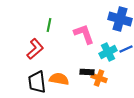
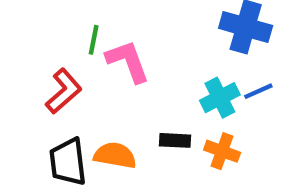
pink L-shape: (84, 34) -> (128, 61), moved
orange cross: (99, 78) -> (222, 151), moved

